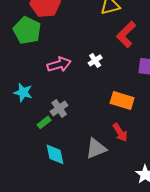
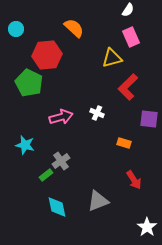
white cross: (95, 60) -> (97, 113), turned -32
orange rectangle: (122, 100) -> (124, 143), moved, size x0.6
red arrow: (120, 132) -> (134, 180), moved

